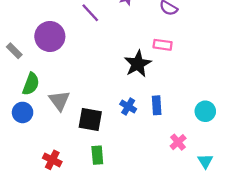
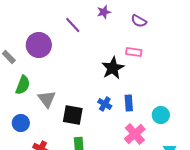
cyan circle: (205, 111) -> (161, 115), moved
blue circle: (23, 112) -> (21, 123), moved
pink cross: (178, 142) -> (135, 134), moved, size x1.5

